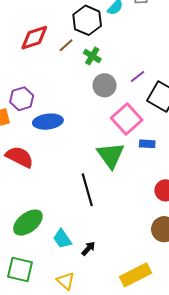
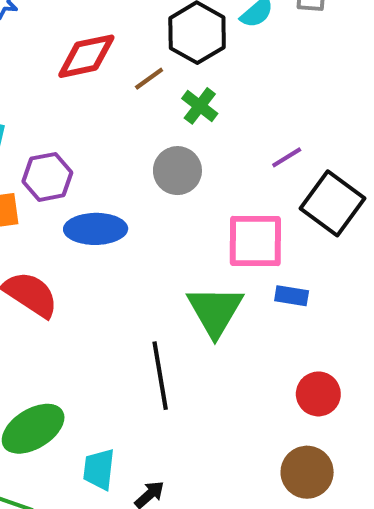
gray circle: (105, 85) -> (177, 171), moved
pink square: (127, 119) -> (255, 241), turned 36
cyan trapezoid: (62, 239) -> (99, 469), turned 35

